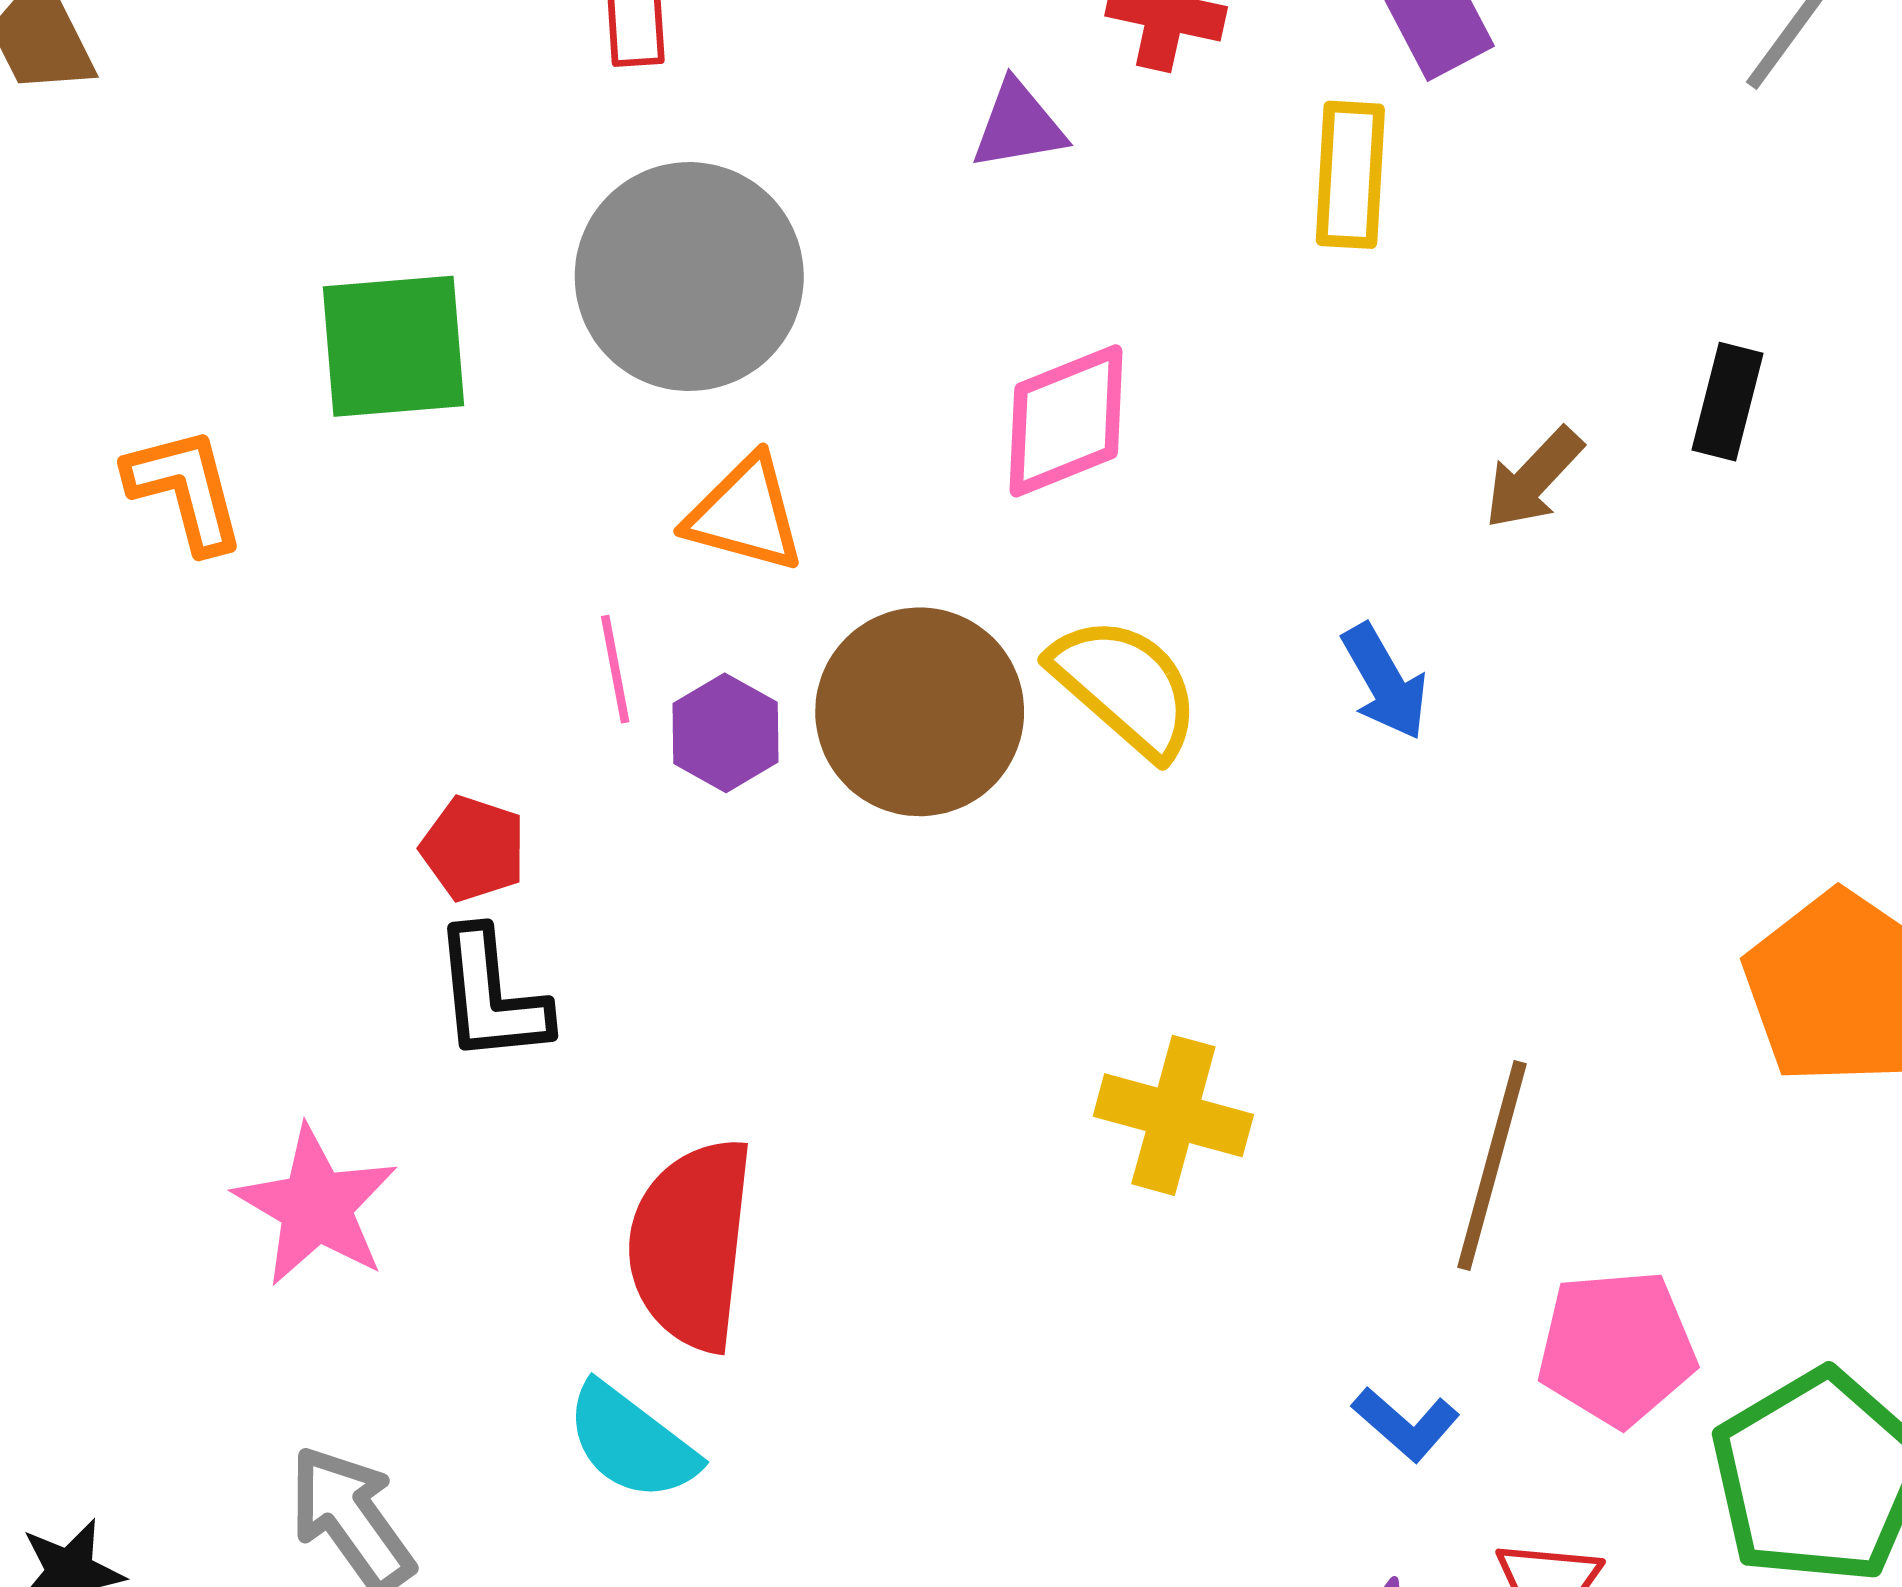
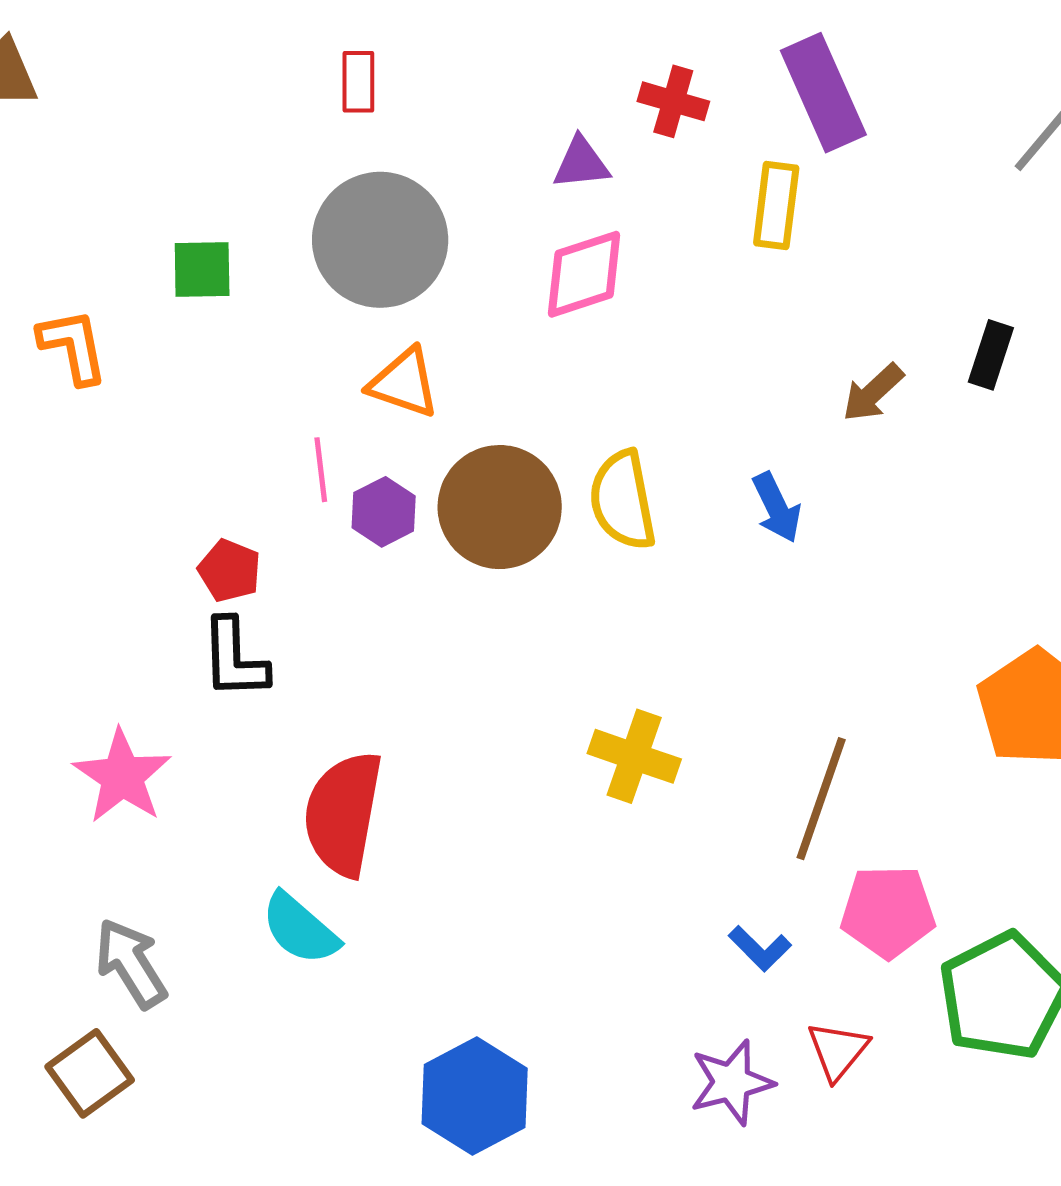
green square: (394, 346) -> (202, 270), size x0.7
pink diamond: (1066, 421) -> (584, 274), moved
yellow semicircle: (1125, 687) -> (623, 500), turned -146

